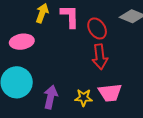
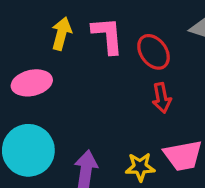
red arrow: (100, 57) -> (162, 98), size x0.7

